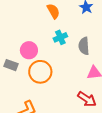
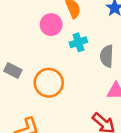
pink circle: (29, 50) -> (51, 25), moved

